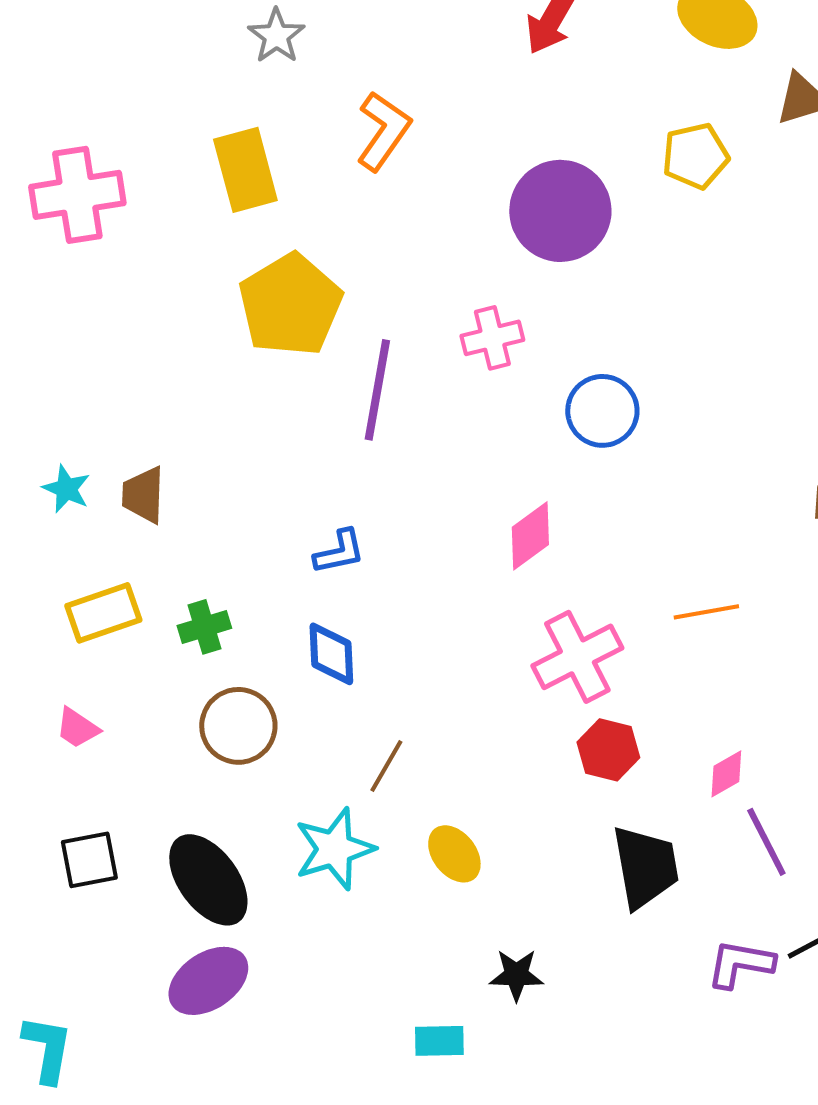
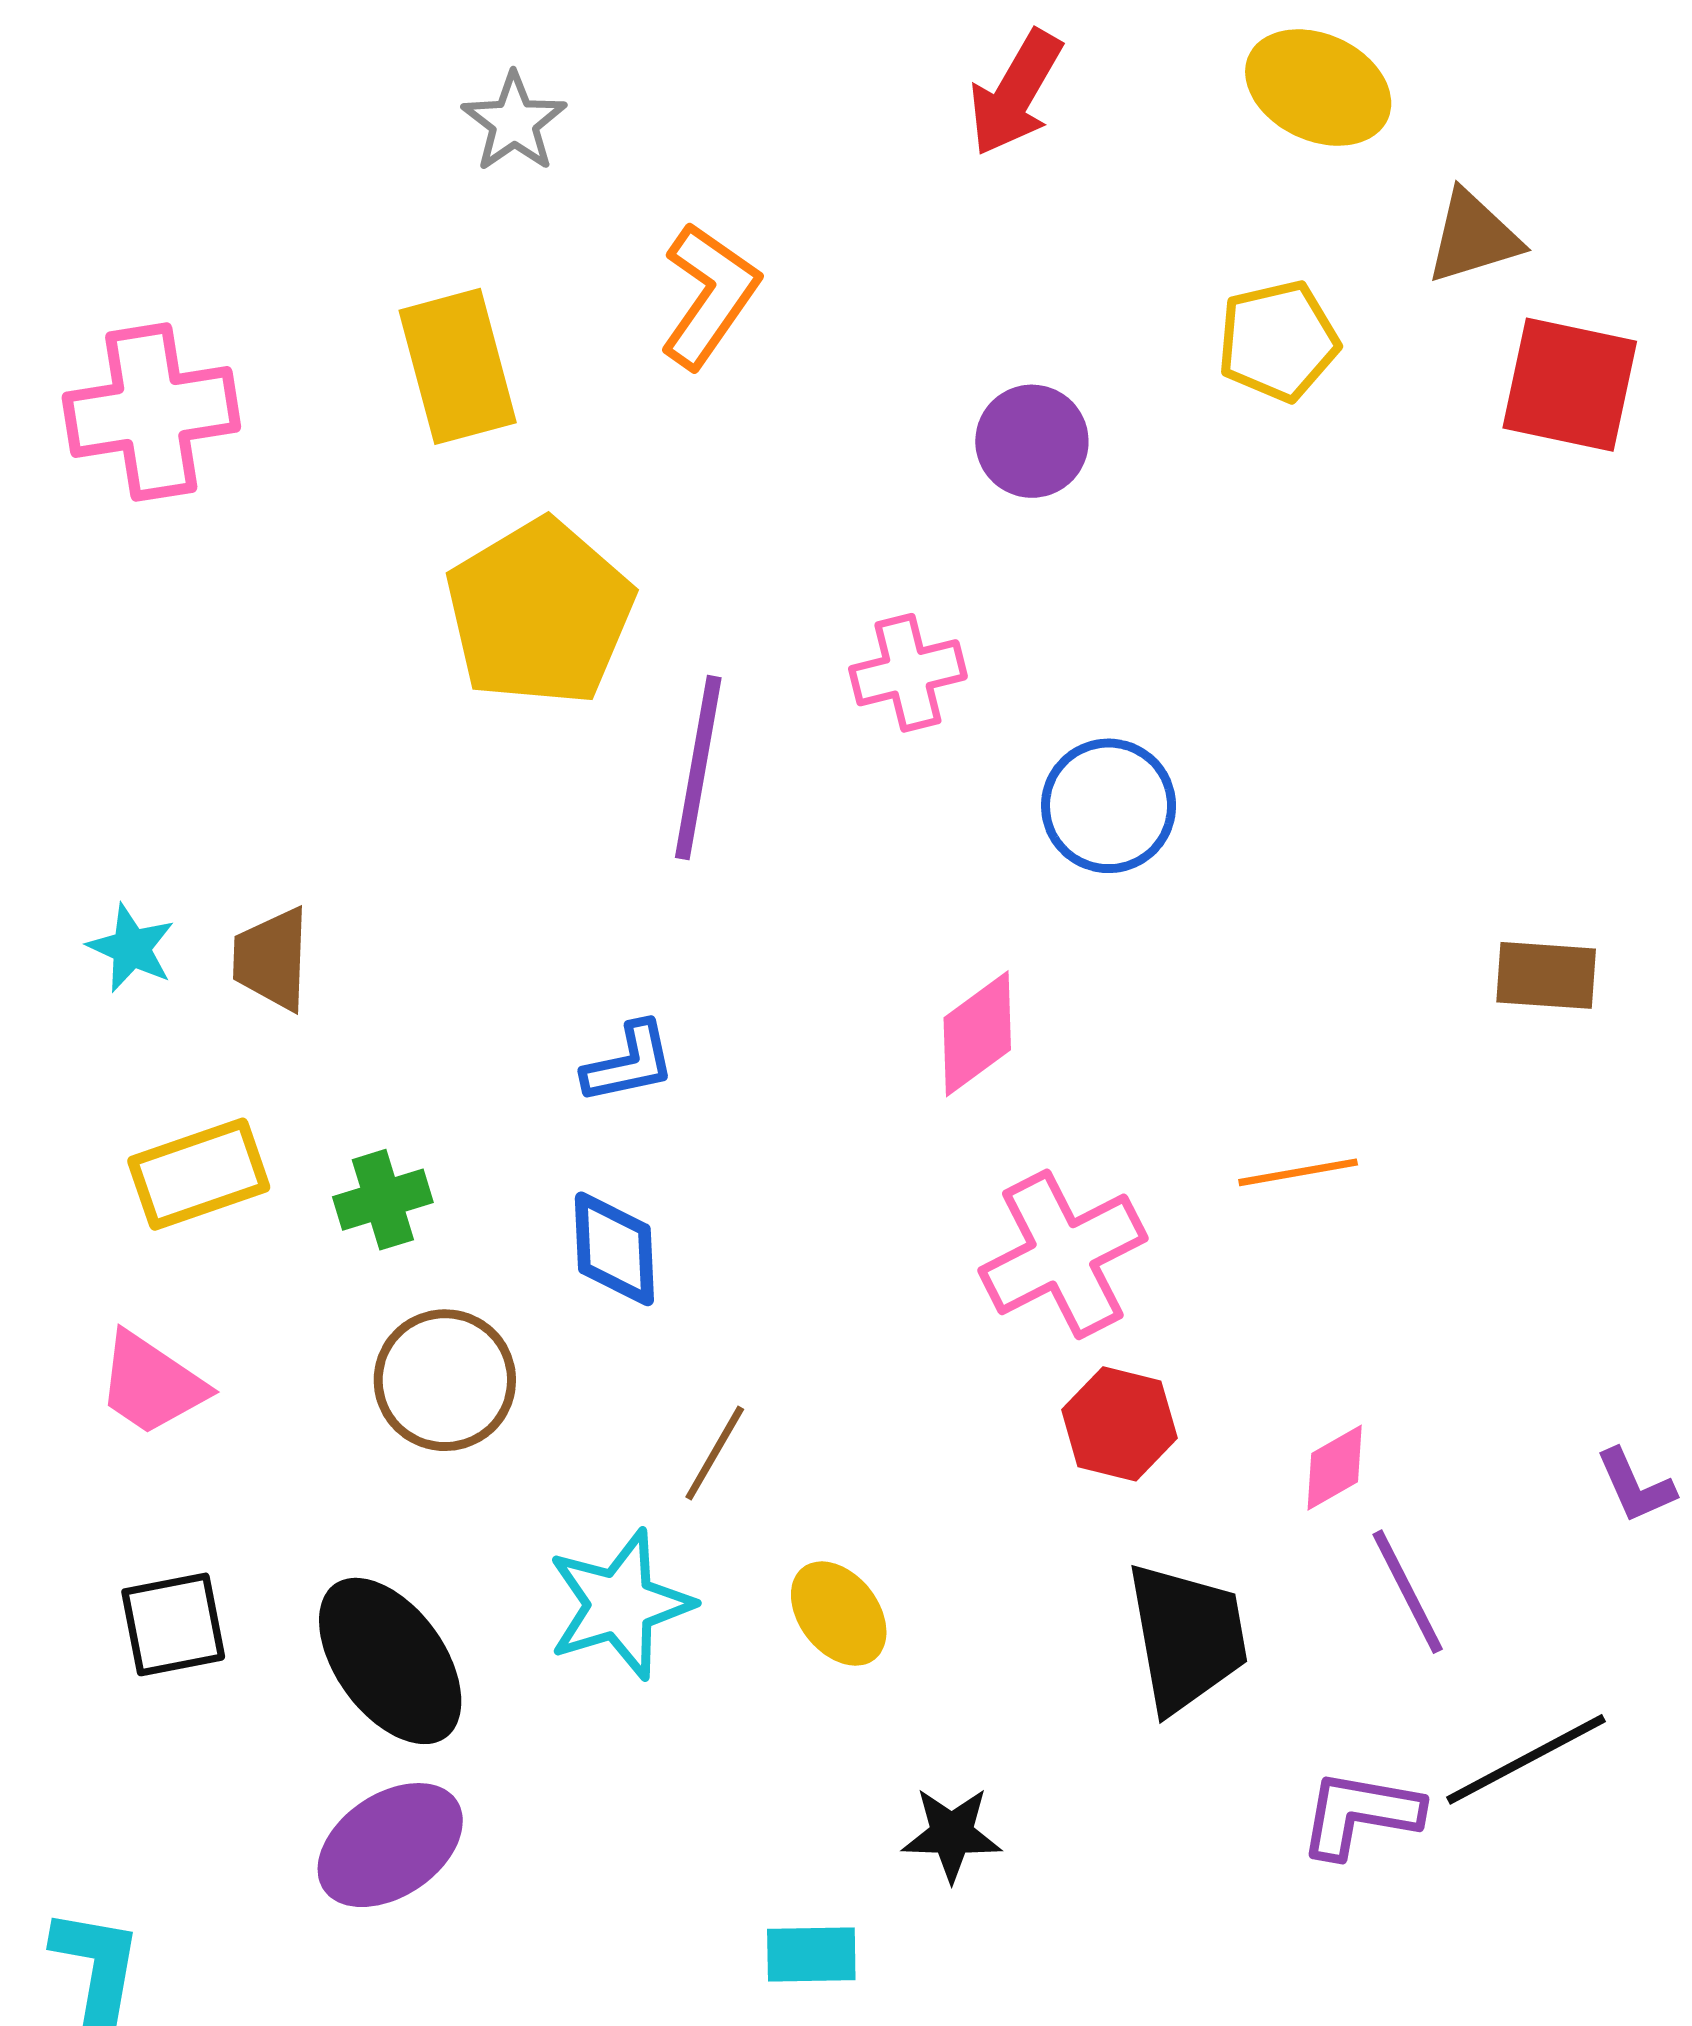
purple circle: (560, 211) -> (1032, 441), size x0.6
pink trapezoid: (77, 728) -> (151, 1384), size x1.4

